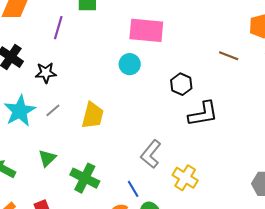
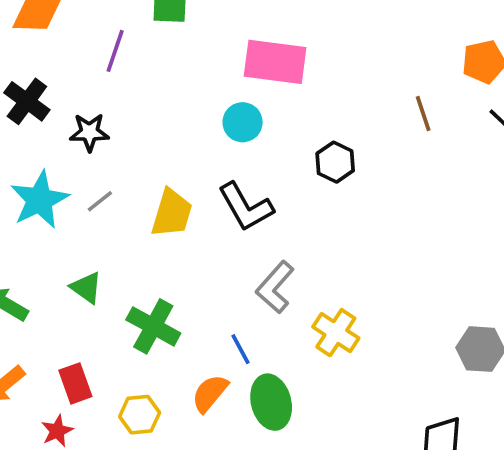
brown line: (229, 56) -> (423, 114), turned 48
black L-shape: (203, 114) -> (246, 207), moved, turned 68
green triangle: (47, 158) -> (86, 288), turned -42

